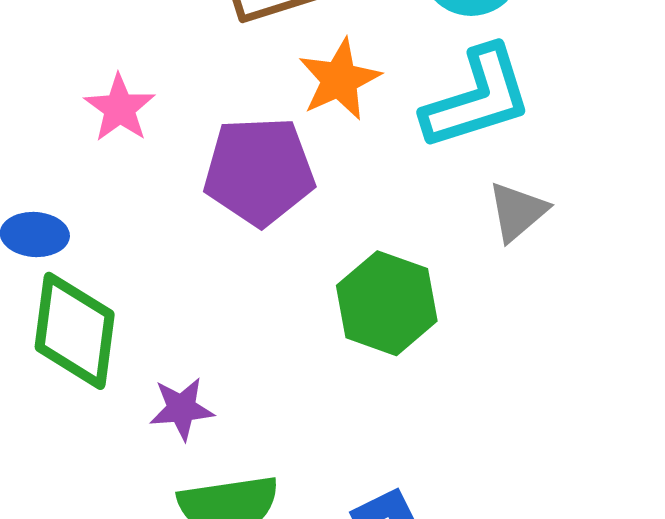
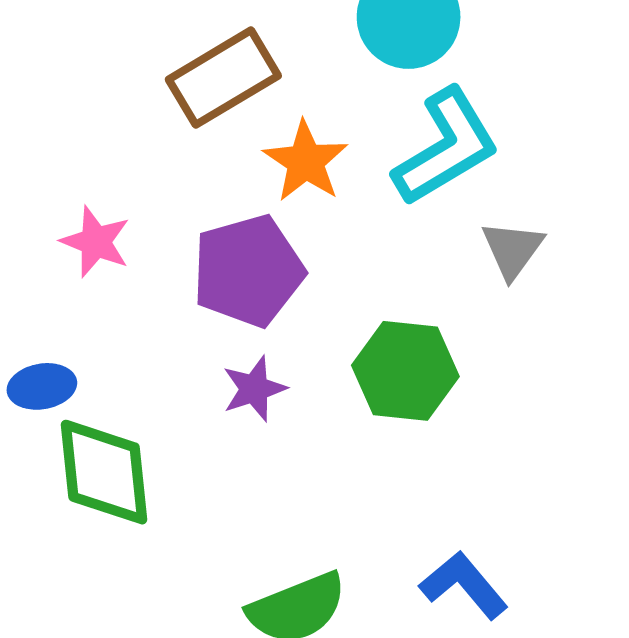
purple star: (182, 409) -> (254, 389), moved

